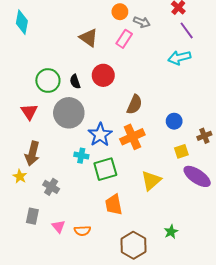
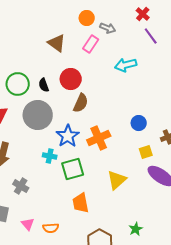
cyan arrow: (179, 58) -> (126, 65), moved
brown semicircle: (135, 104) -> (81, 103), moved

